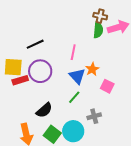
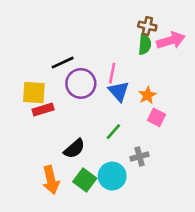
orange star: (92, 69) -> (147, 95), moved
purple circle: (40, 71) -> (81, 83), moved
blue triangle: (77, 76) -> (119, 91), moved

